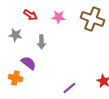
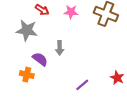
gray star: (15, 35) -> (27, 30), size x1.5
gray arrow: (41, 42) -> (60, 48), moved

